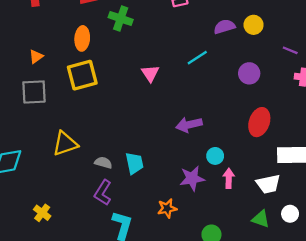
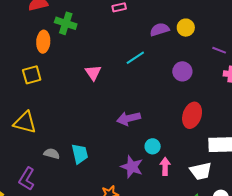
orange ellipse: (82, 38) -> (43, 42), moved
yellow square: (82, 75) -> (32, 75), size x0.7
yellow triangle: (65, 144) -> (25, 122), moved, turned 35
purple star: (192, 178) -> (132, 167), turned 30
purple L-shape: (103, 193) -> (27, 179), moved

